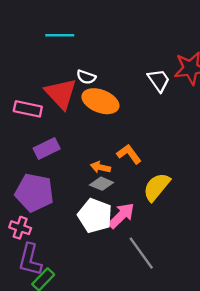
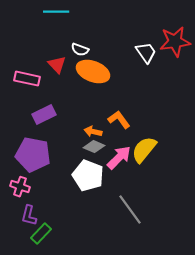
red triangle: (61, 94) -> (57, 65), size x0.6
pink arrow: (121, 216) -> (119, 158), moved
purple L-shape: (30, 260) -> (29, 216), size x0.7

